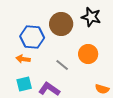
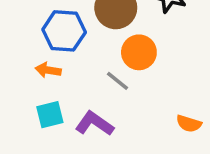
orange circle: (88, 54) -> (139, 52), moved

